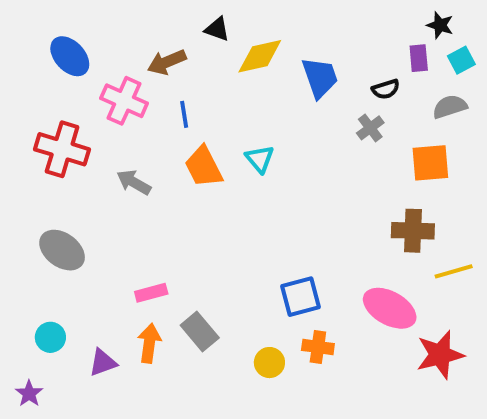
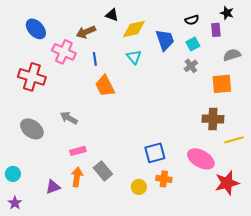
cyan square: (461, 60) -> (193, 44), moved
black semicircle: (386, 89) -> (192, 20), moved
cyan triangle: (260, 159) -> (134, 57), moved
gray arrow: (134, 182) -> (69, 118), moved
cyan circle: (50, 337) -> (13, 174), moved

